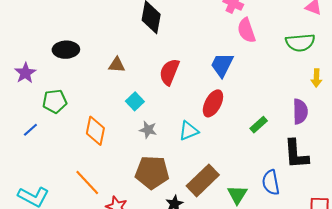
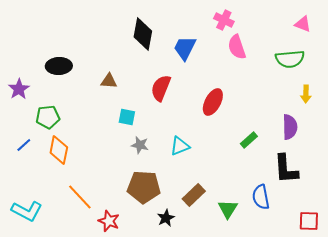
blue trapezoid: (222, 65) -> (185, 48), moved
cyan square: (135, 101) -> (127, 117), turned -36
red ellipse: (213, 103) -> (213, 102), moved
orange diamond: (95, 131) -> (59, 150), moved
brown rectangle: (203, 180) -> (194, 195), size x0.7

